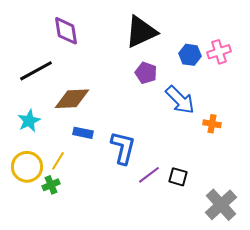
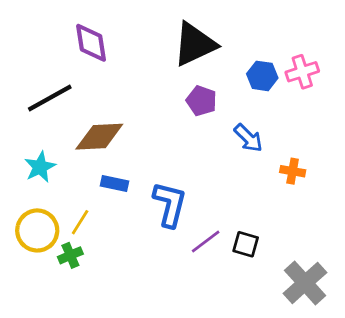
blue arrow: (180, 100) -> (248, 138), size x0.7

